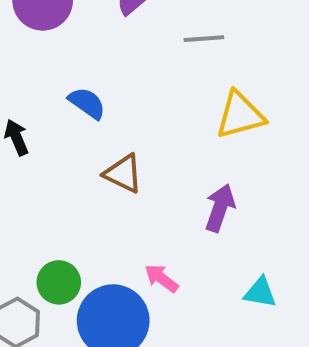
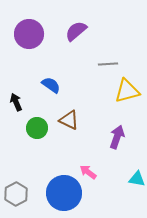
gray line: (204, 39) -> (108, 64), moved
green circle: (59, 282) -> (37, 128), moved

